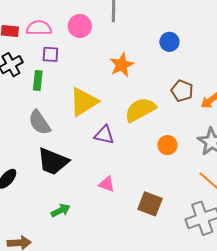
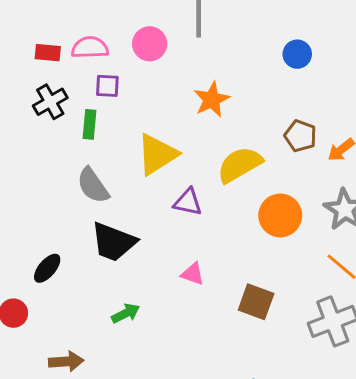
blue circle: (169, 42) -> (297, 54), moved
orange circle: (167, 145) -> (280, 215), size x1.5

